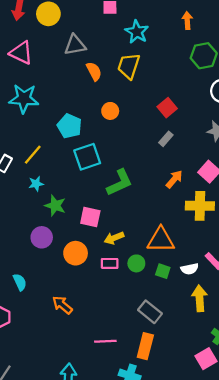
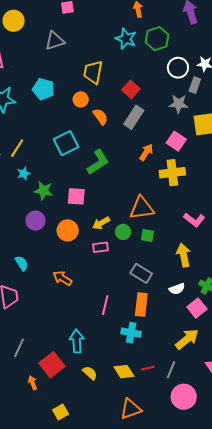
cyan star: (137, 32) -> (126, 39), moved
gray triangle: (75, 45) -> (55, 41), moved
yellow trapezoid: (129, 66) -> (93, 72), moved
orange semicircle: (94, 71) -> (100, 117), moved
cyan pentagon: (70, 126) -> (43, 89), moved
gray rectangle: (166, 139) -> (134, 117), size x1.6
yellow arrow: (114, 238) -> (101, 223), moved
pink rectangle: (110, 263) -> (100, 247), moved
white semicircle: (190, 269) -> (177, 289), moved
pink line: (105, 341) -> (105, 305), turned -66

